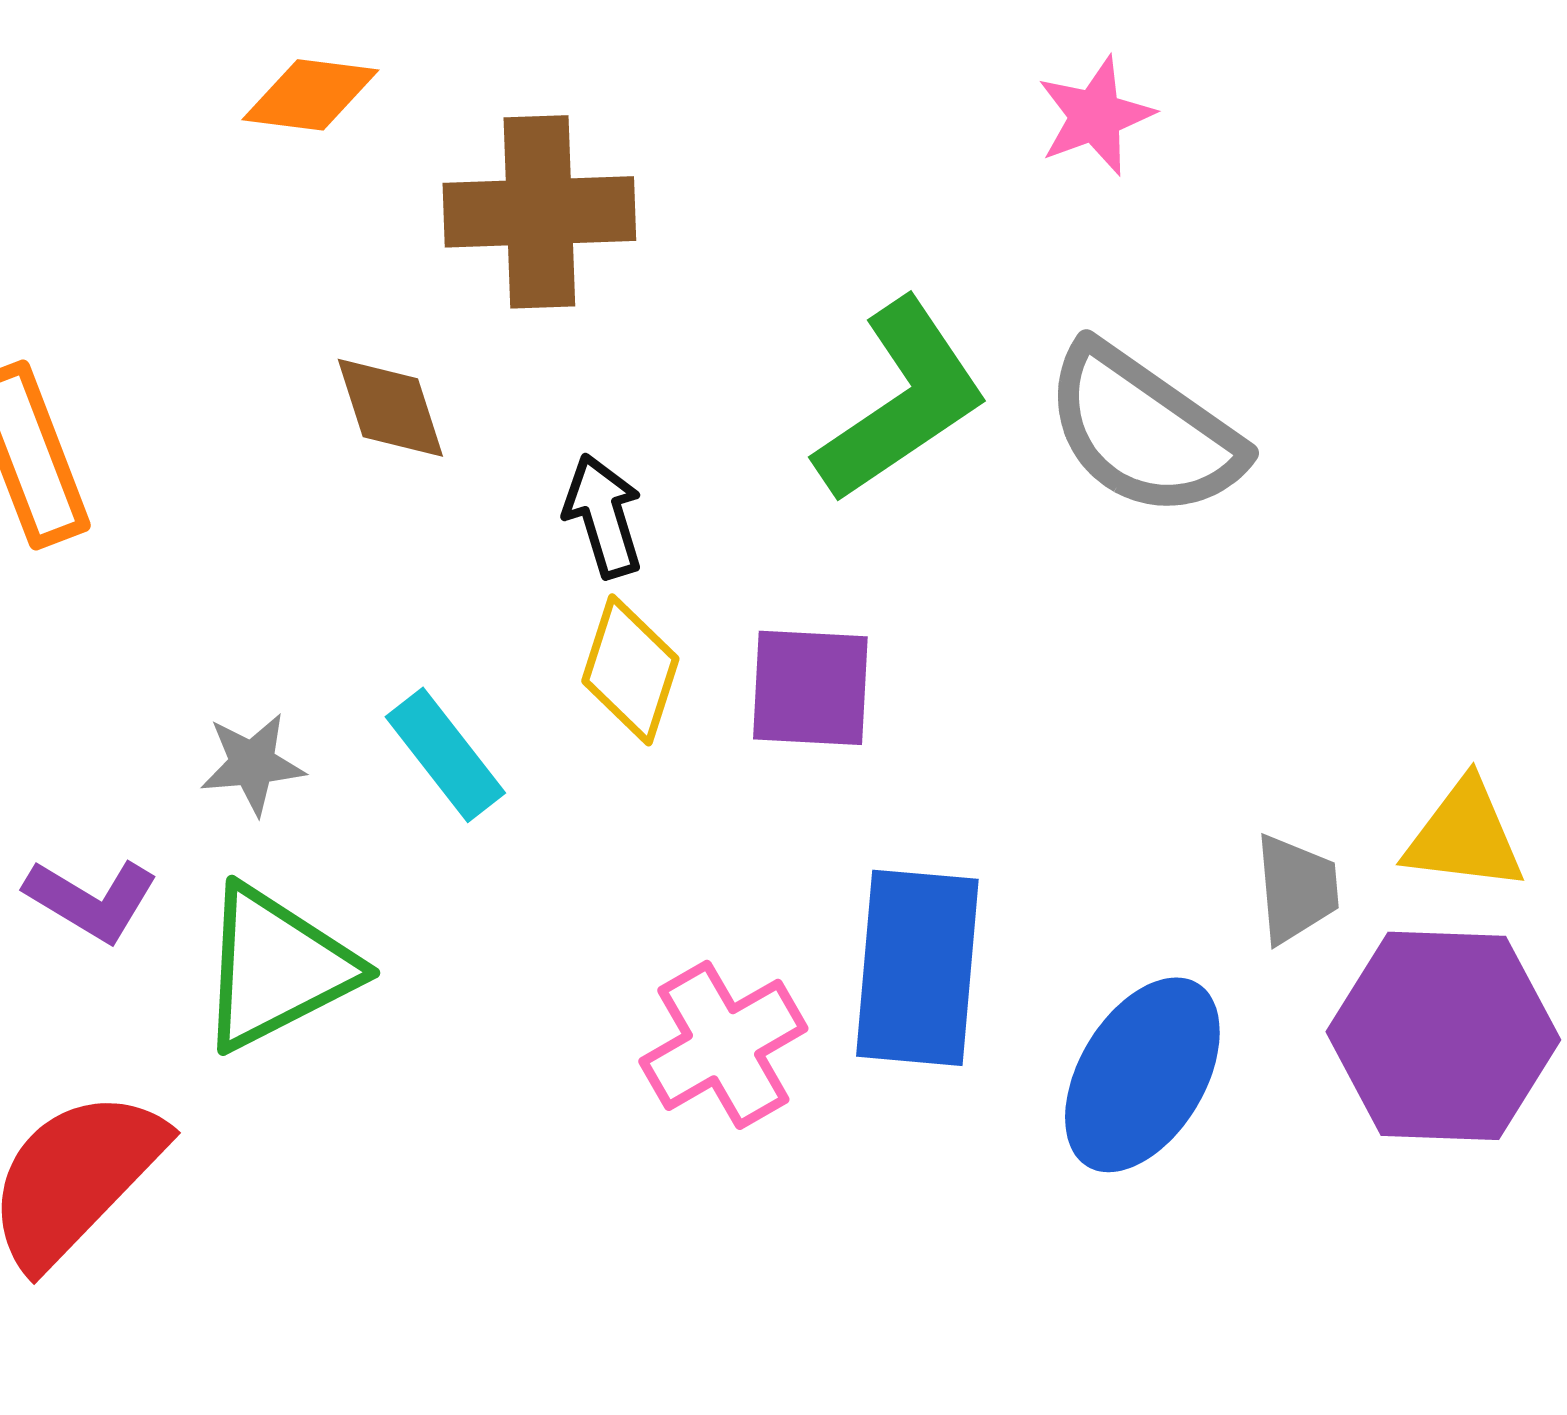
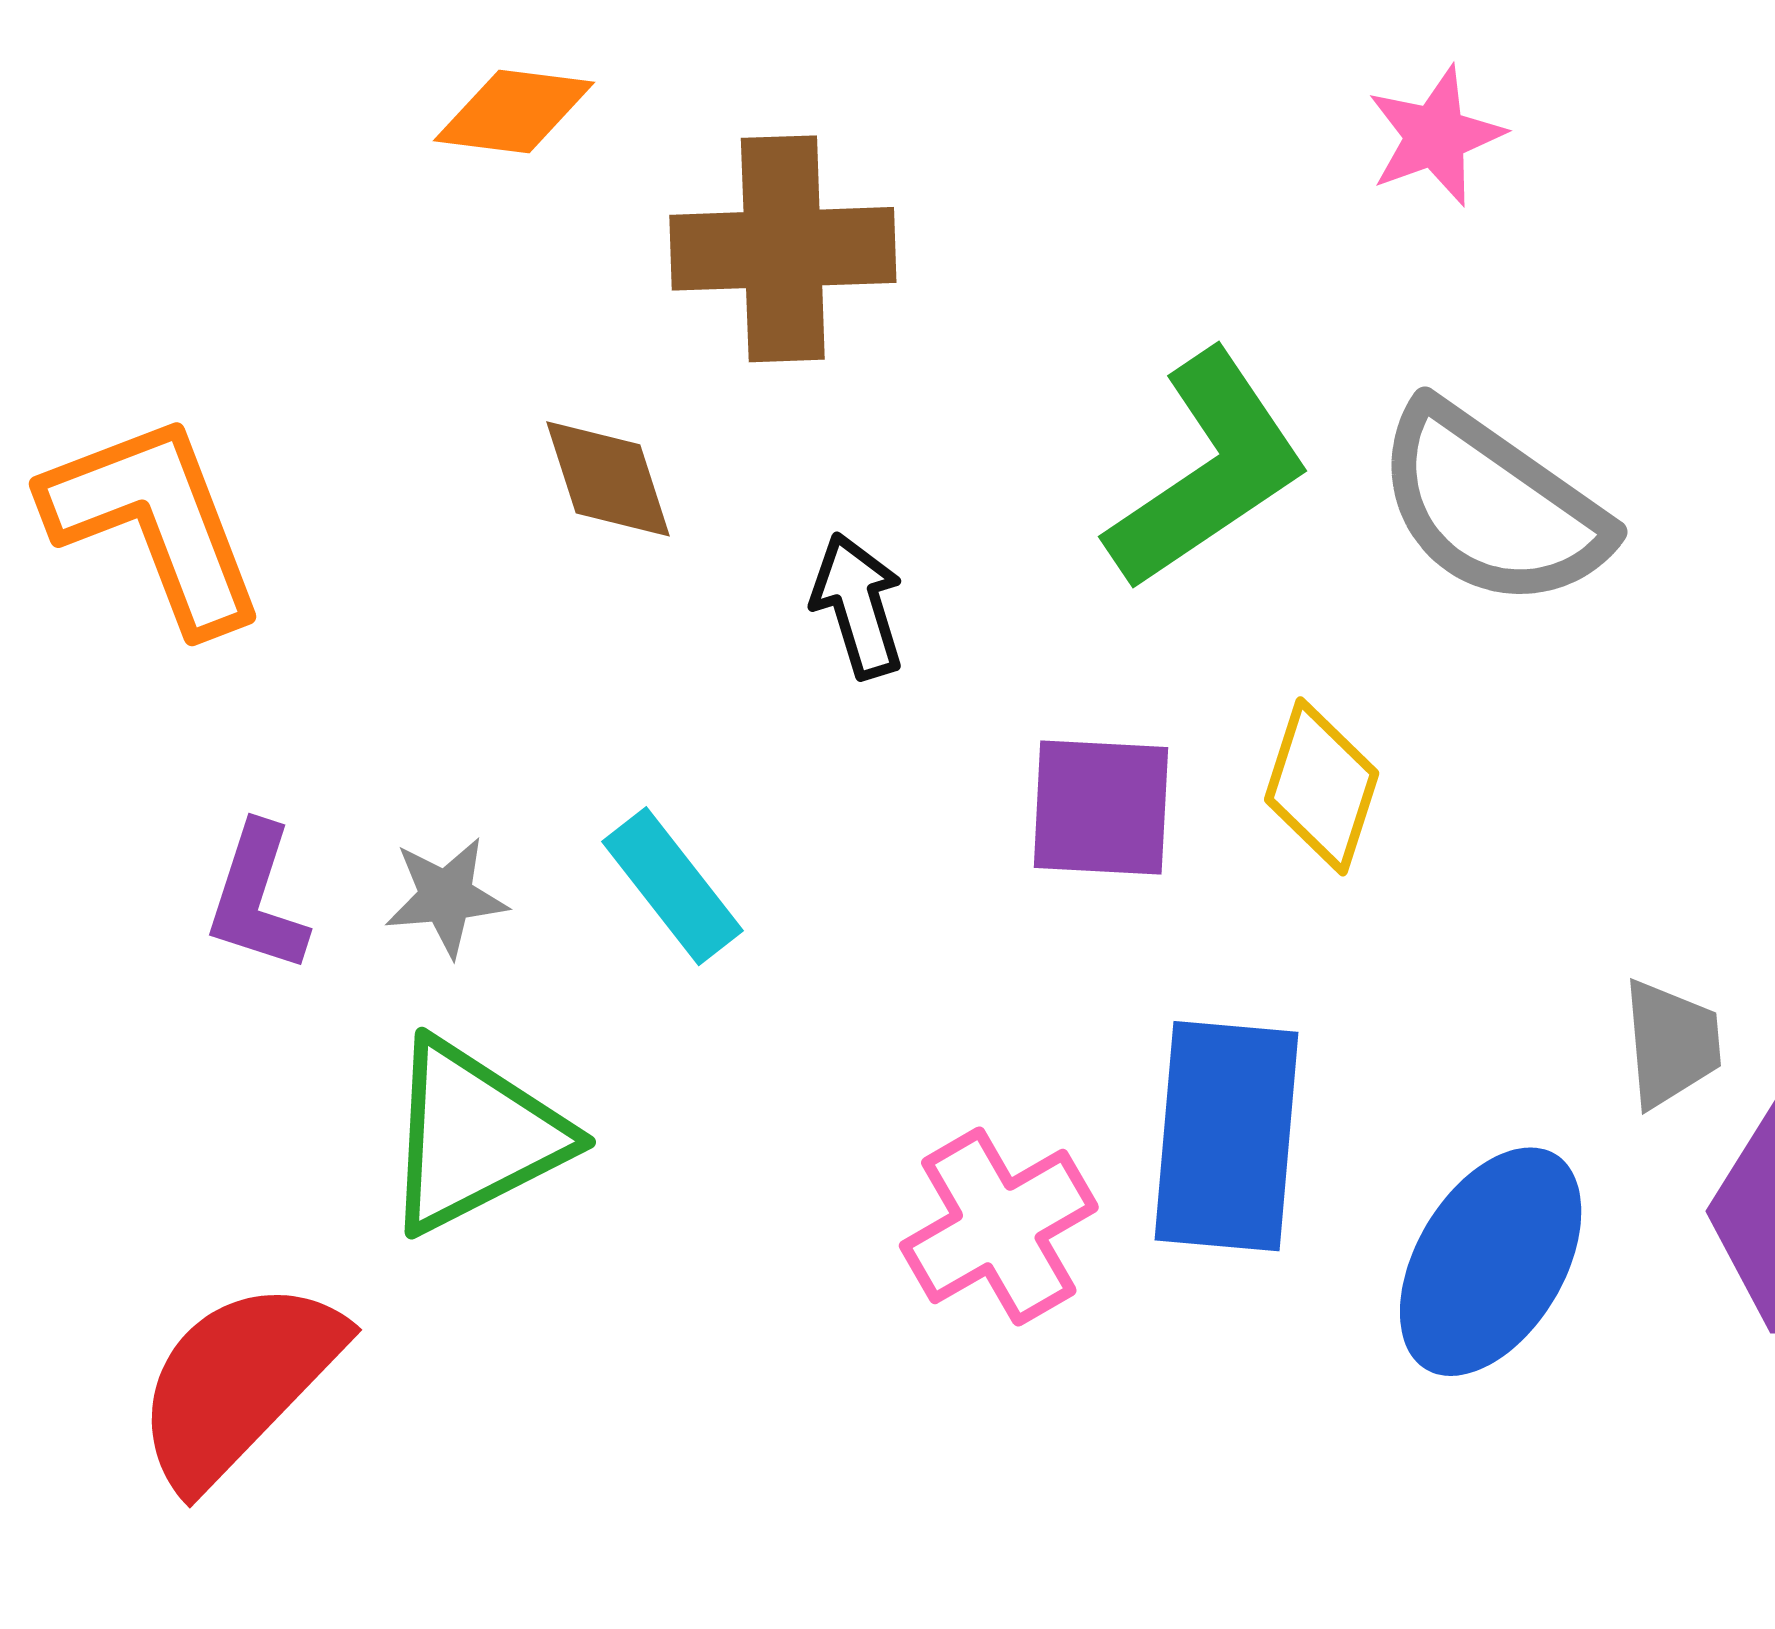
yellow diamond: (630, 670) -> (1322, 786), moved
purple L-shape: (91, 900) -> (257, 898), moved, turned 77

